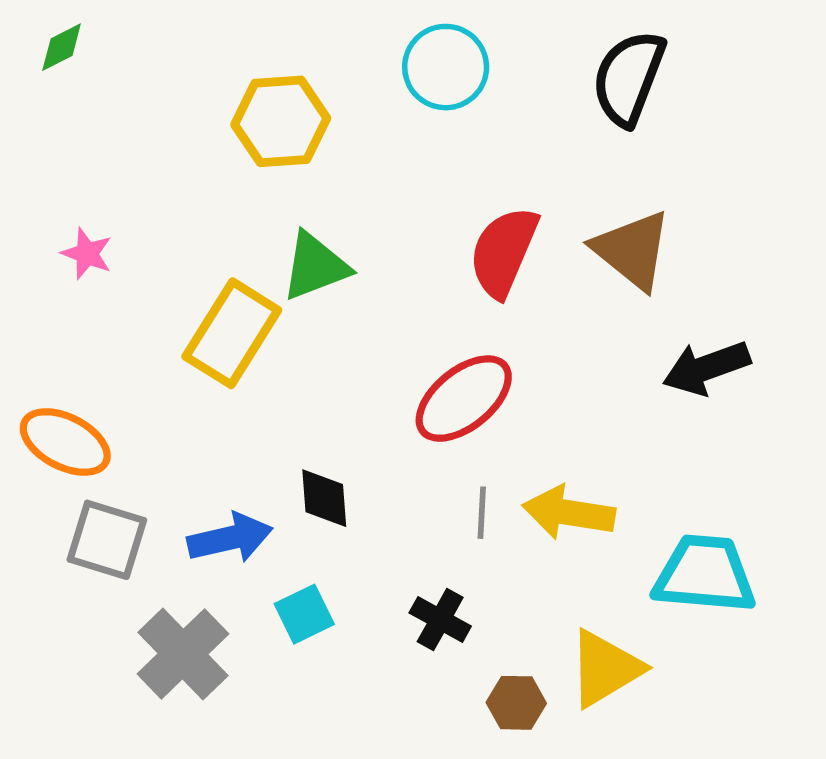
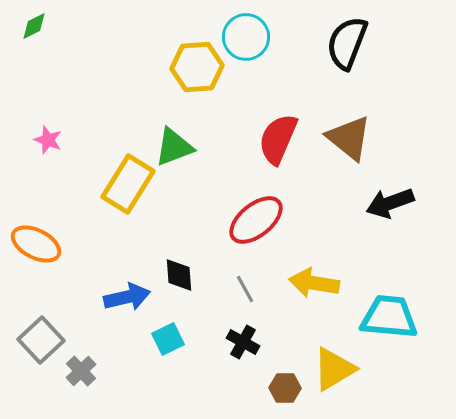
yellow hexagon: (281, 121) -> (197, 67), moved
gray line: (482, 513) -> (245, 289), moved, turned -32
gray square: (107, 540) -> (41, 340), moved, turned 30
gray cross: (183, 654) -> (81, 371), moved, size x0.6

